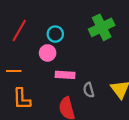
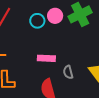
pink circle: (48, 53) -> (55, 16), moved

